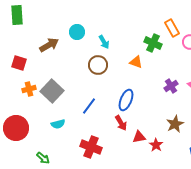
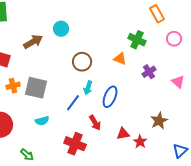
orange rectangle: (172, 28) -> (157, 14), moved
cyan arrow: (104, 42) -> (88, 88), moved, turned 48
purple cross: (171, 86) -> (149, 72), moved
gray square: (52, 91) -> (36, 88), turned -30
red arrow: (121, 123) -> (95, 123), moved

